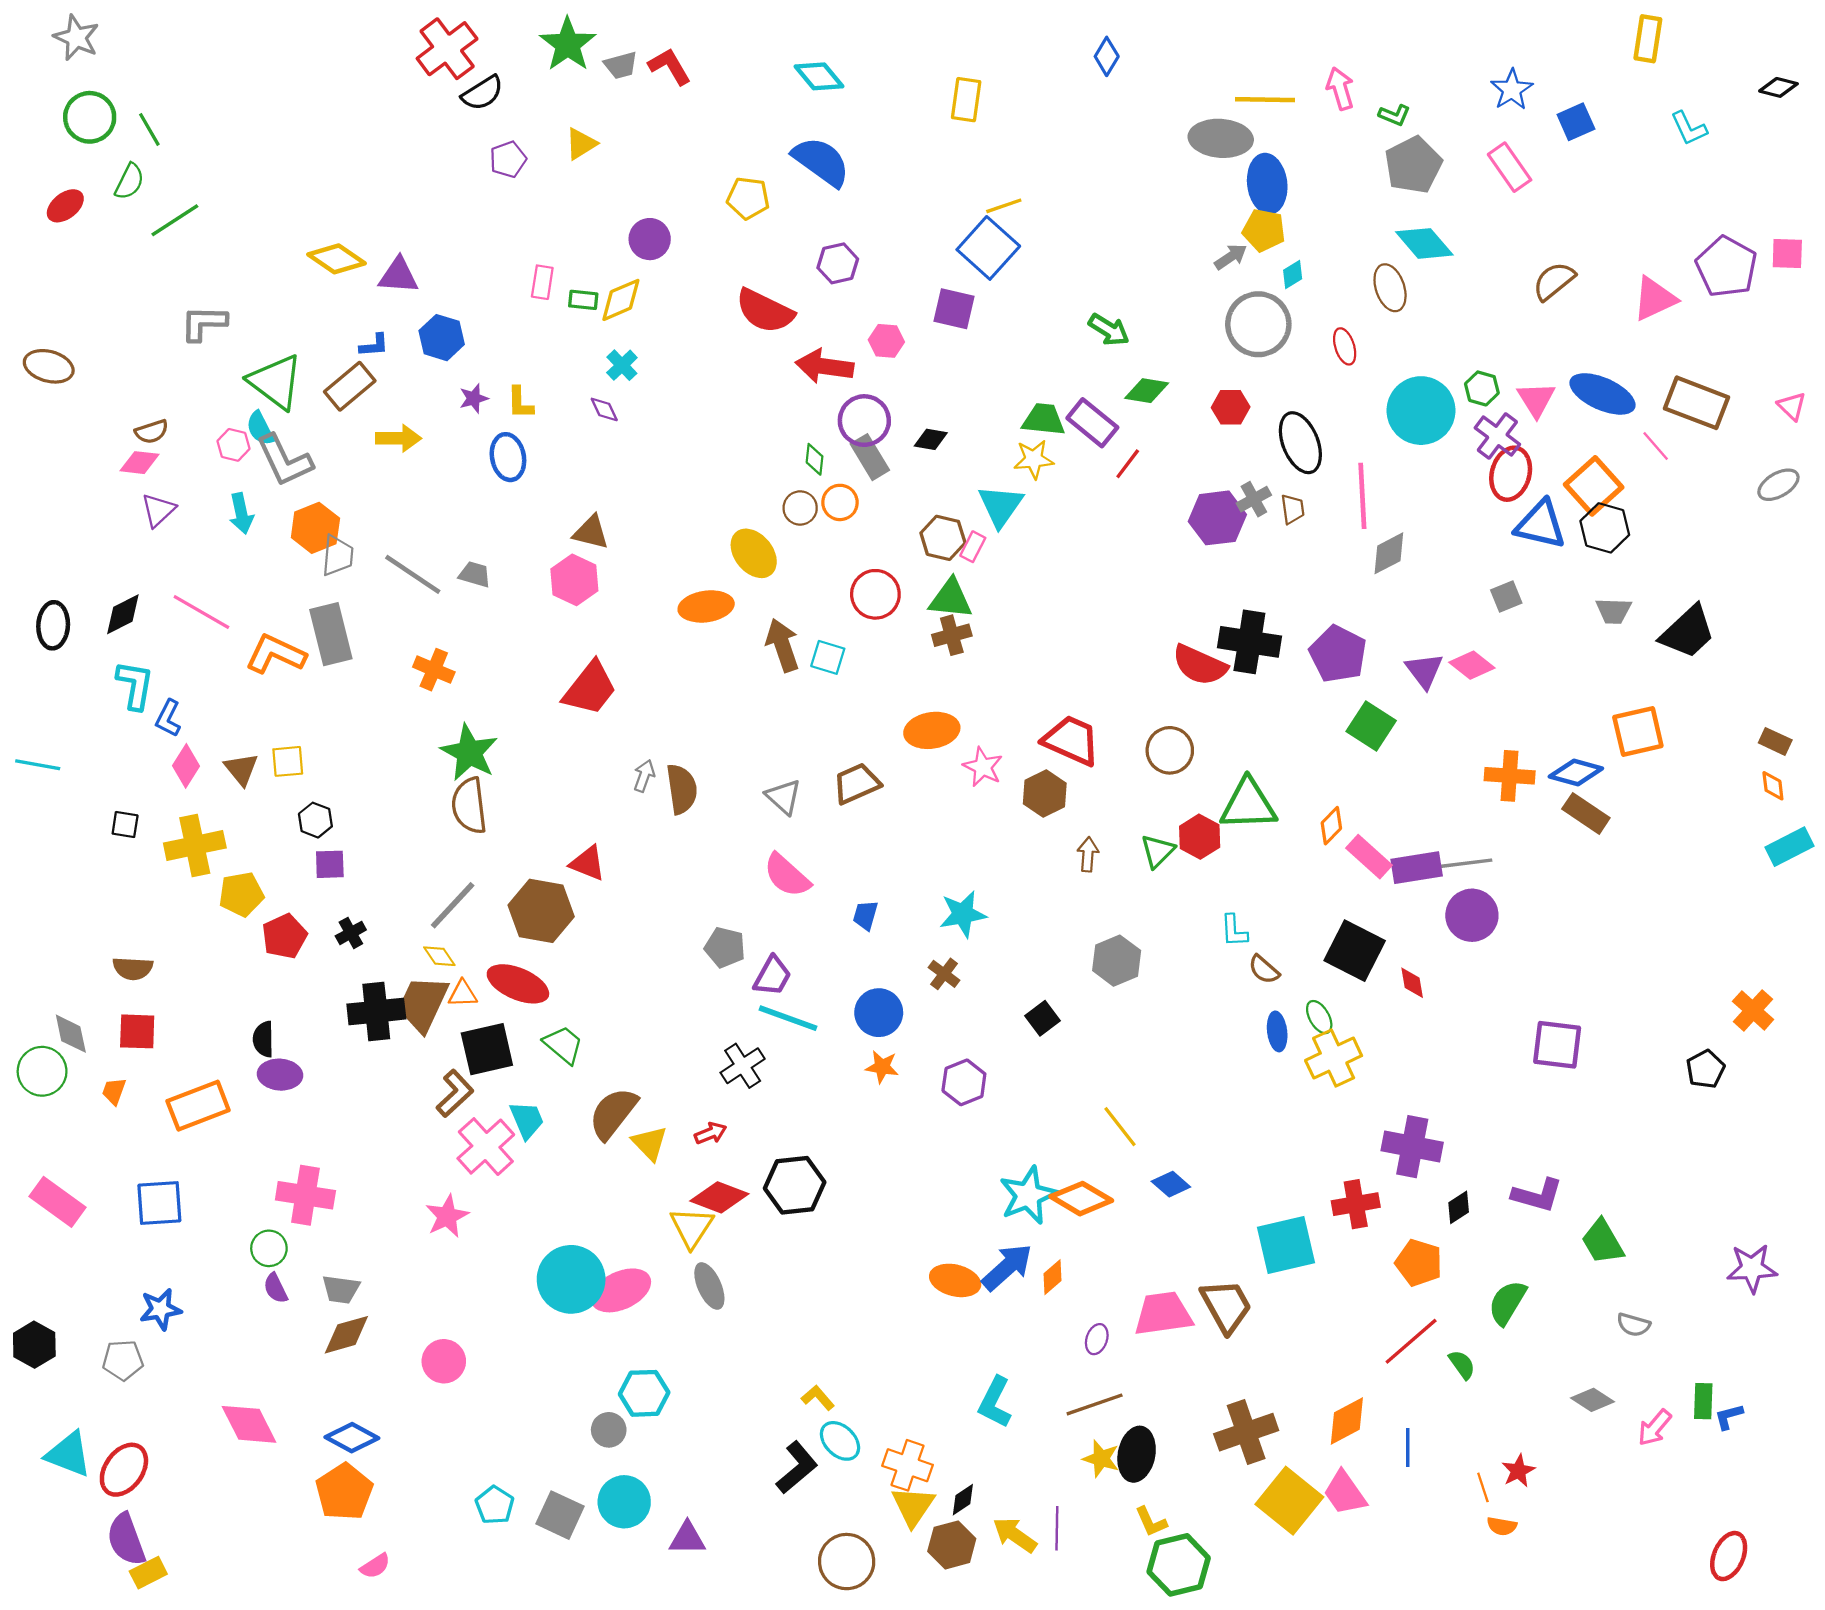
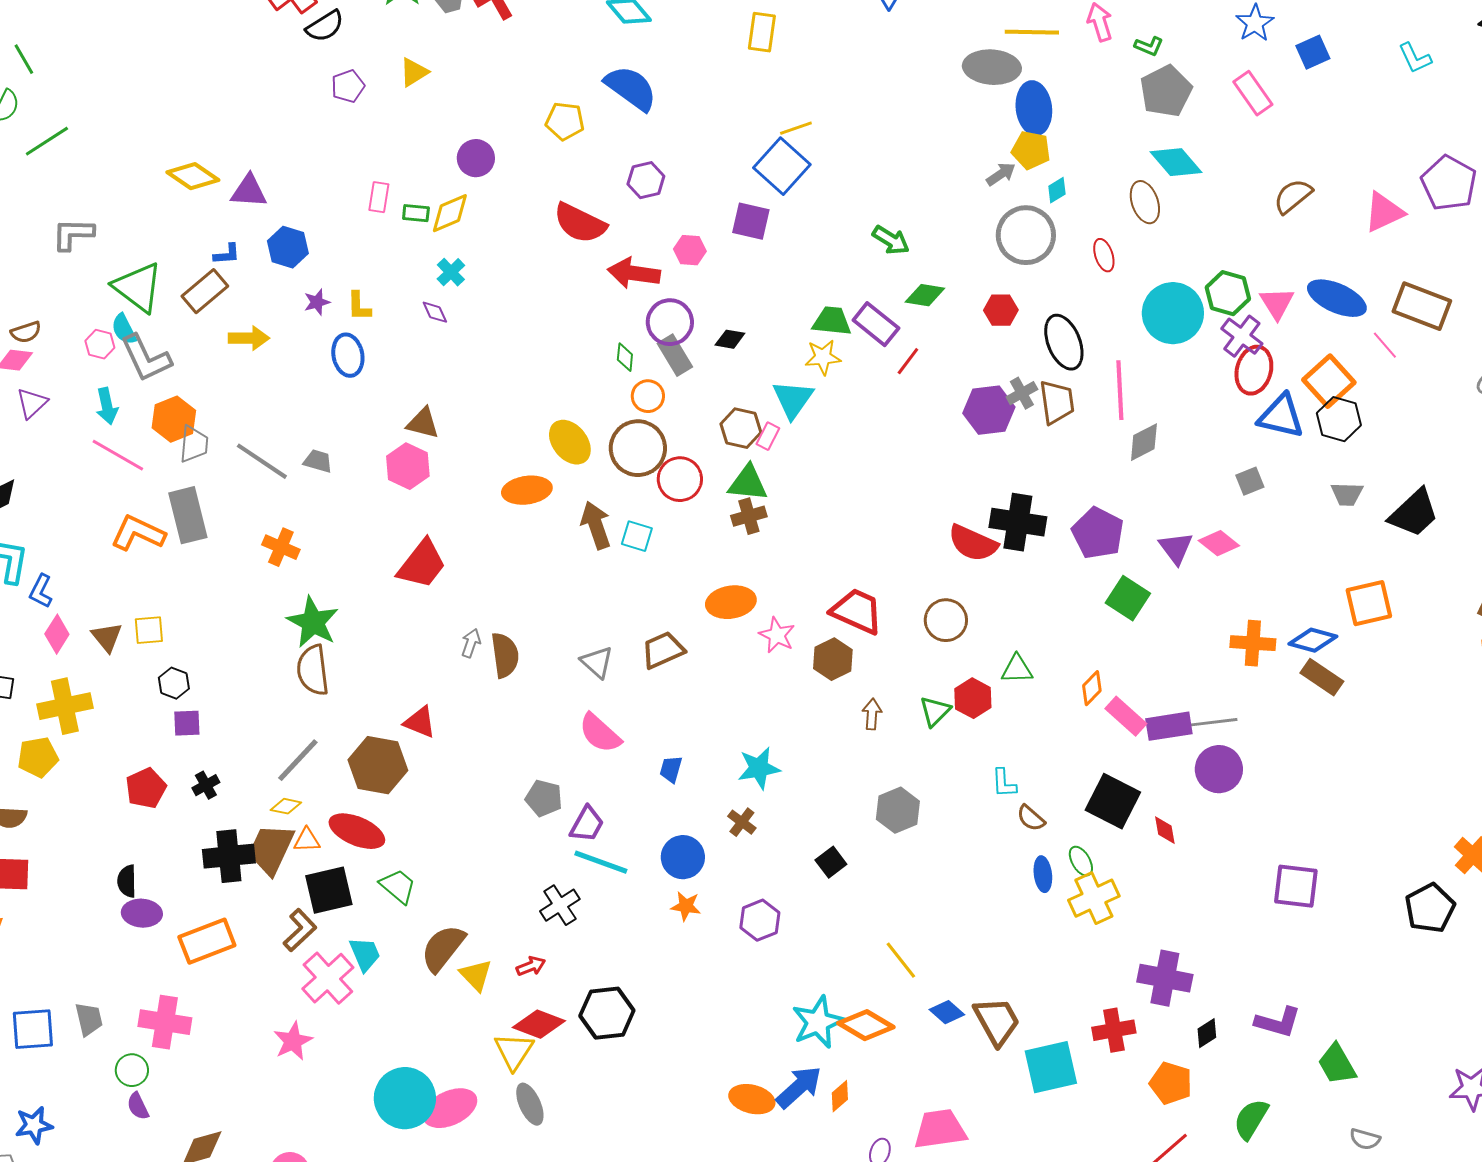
green hexagon: (1482, 388) -> (1228, 293), size x1.4
brown circle: (800, 508) -> (638, 448), moved, size x1.8
brown trapezoid: (1293, 509) -> (1057, 402), size x1.6
pink line: (201, 612) -> (118, 455), moved
green triangle: (1248, 805) -> (1017, 669), size x0.6
yellow pentagon: (241, 894) -> (38, 757), moved
yellow diamond: (439, 956) -> (286, 806), turned -44
black pentagon: (1705, 1069) -> (1430, 908), size x1.4
orange rectangle: (198, 1106) -> (207, 941), moved
gray trapezoid: (341, 1289) -> (89, 1019), moved, turned -111
brown trapezoid: (1226, 1306) -> (997, 1021), moved

